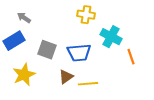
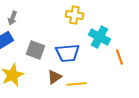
gray arrow: (24, 18) -> (12, 18), turned -104

